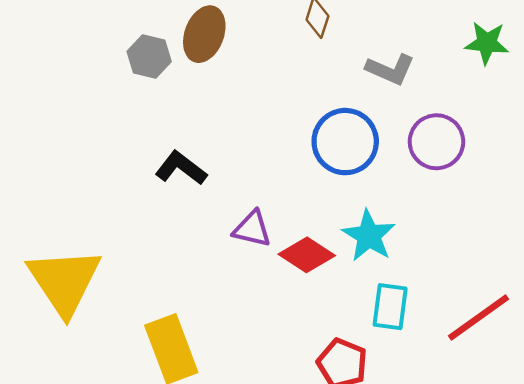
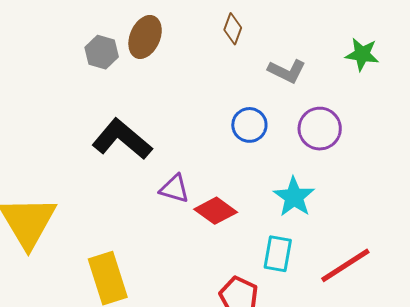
blue circle: (345, 142) -> (249, 125), size x0.7
black L-shape: (181, 168) -> (122, 139), size x1.5
cyan star: (369, 236) -> (294, 197), moved

